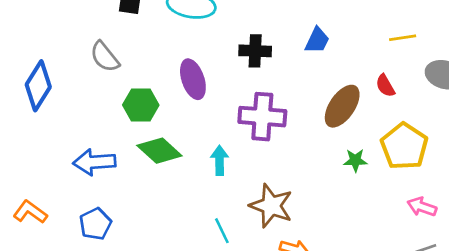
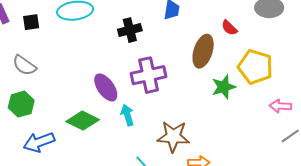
purple ellipse: (193, 79) -> (106, 87), moved
green hexagon: (141, 105) -> (21, 104), moved
green star: (355, 160) -> (224, 87), size x1.4

